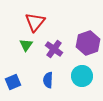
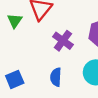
green triangle: (26, 45) -> (15, 21), moved

